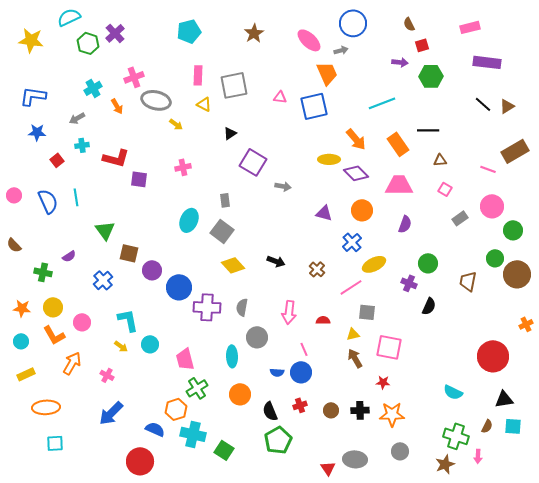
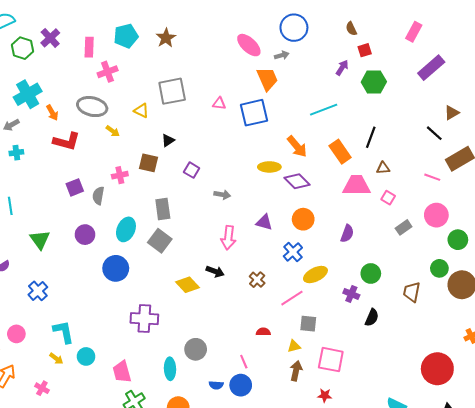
pink rectangle: (470, 27) -> (414, 32), turned -48
brown star: (254, 33) -> (166, 38), moved
purple arrow: (400, 62) -> (342, 68), turned -63
purple rectangle: (487, 62) -> (431, 68), turned -48
pink rectangle: (198, 75) -> (89, 47), moved
pink cross: (134, 77) -> (108, 72), moved
cyan cross: (93, 88) -> (28, 94), size x1.5
black line: (483, 104) -> (434, 133), moved
black line: (428, 130) -> (371, 137), turned -70
red L-shape: (116, 158) -> (67, 141), moved
purple square: (253, 162) -> (192, 170), size x0.6
purple square: (139, 179) -> (75, 187), turned -30
pink trapezoid: (399, 185) -> (356, 185), moved
gray rectangle: (225, 200) -> (163, 209), size x1.5
brown square: (129, 253) -> (148, 163), moved
yellow diamond: (233, 265) -> (187, 285), moved
purple circle: (152, 270) -> (85, 235), moved
blue circle: (179, 287) -> (116, 268), moved
gray semicircle: (242, 307) -> (98, 196), moved
pink arrow: (289, 312) -> (228, 238), moved
brown arrow: (355, 358) -> (296, 371), turned 42

